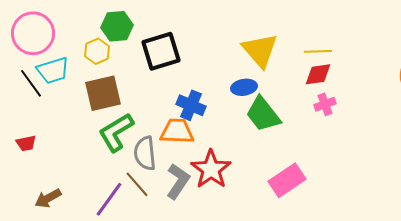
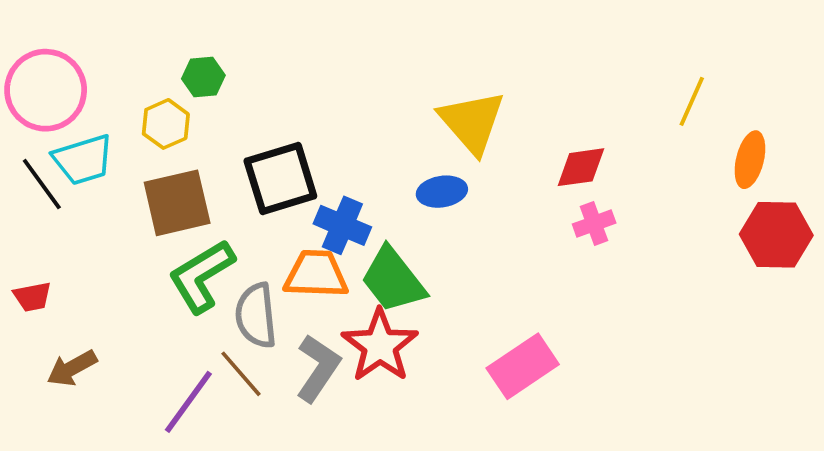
green hexagon: (117, 26) -> (203, 77), size x0.7
black square: (161, 51) -> (280, 178), moved
yellow line: (318, 51) -> (692, 101), moved, turned -64
green trapezoid: (263, 114) -> (393, 280), moved
brown arrow: (48, 198) -> (72, 368), moved

